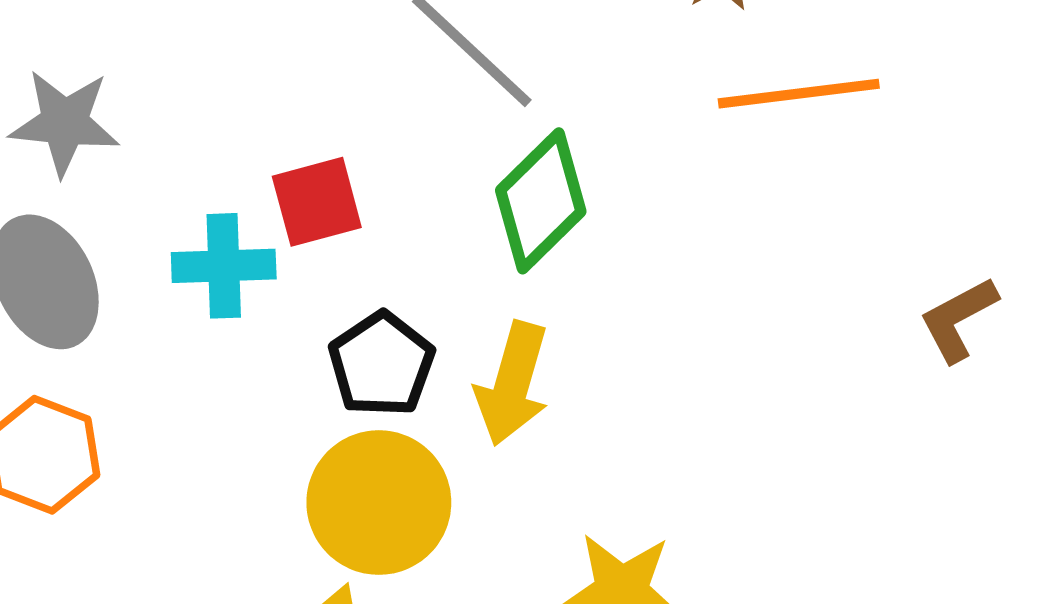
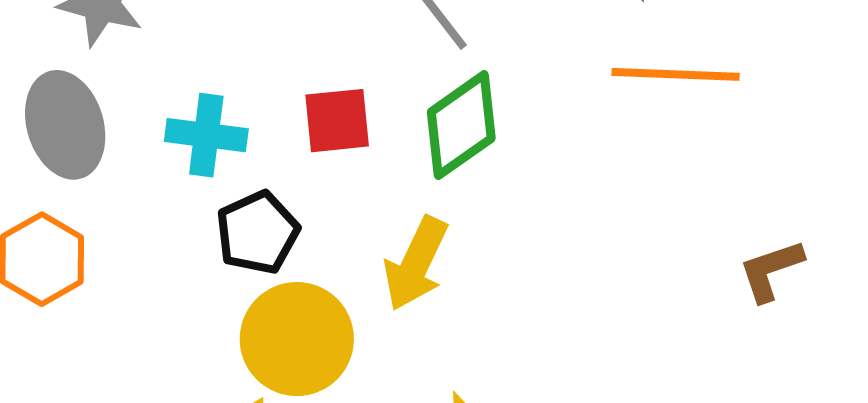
red square: (317, 202) -> (337, 121), moved
black pentagon: (382, 364) -> (258, 233), moved

